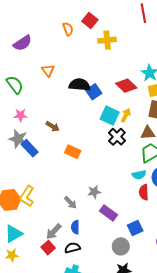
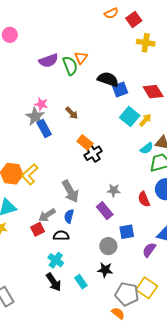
orange semicircle: (68, 29) -> (111, 13), moved, turned 72
purple semicircle: (23, 43) -> (49, 61), moved
green semicircle: (15, 85) -> (70, 66), moved
pink star: (21, 115) -> (41, 104), moved
black cross: (117, 137) -> (93, 153), moved
cyan semicircle: (139, 175) -> (147, 148), moved, turned -40
gray star: (94, 192) -> (114, 190), moved
red semicircle: (144, 192) -> (144, 199), turned -35
gray arrow: (70, 203) -> (70, 191), size x1.6

